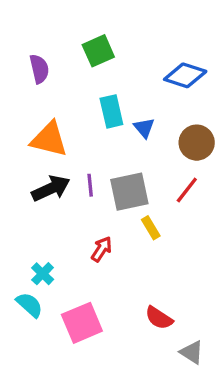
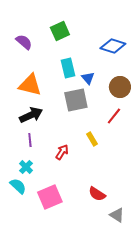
purple semicircle: (39, 69) -> (24, 42), turned -36
purple line: (90, 185) -> (30, 140), moved
gray square: (129, 192) -> (76, 100), moved

